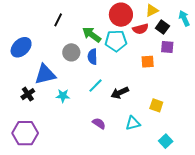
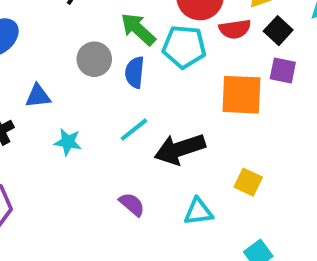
orange square: (148, 62) -> (241, 95), size x1.6
blue triangle: (45, 74) -> (38, 96), size x0.6
black arrow: (120, 93) -> (180, 149), size x1.4

